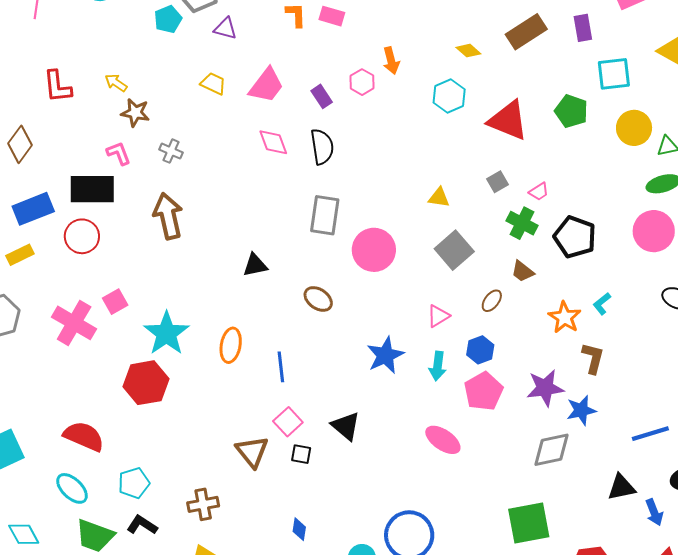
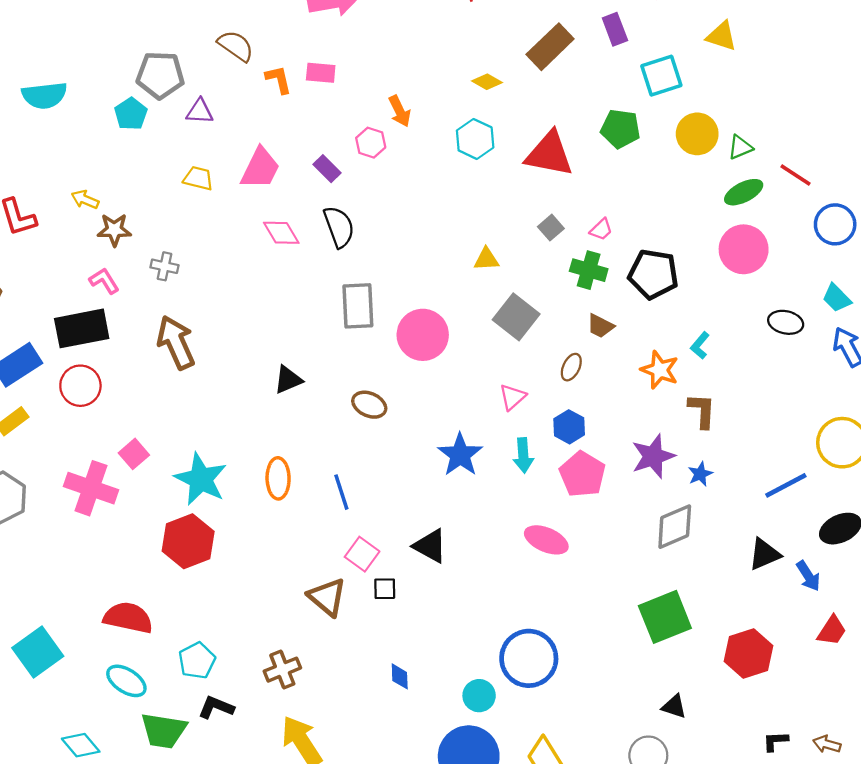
blue star: (581, 410) -> (700, 474), size x0.7

